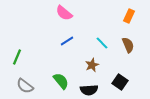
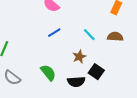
brown semicircle: (128, 45) -> (115, 37), turned -63
black square: (120, 82) -> (96, 72), moved

